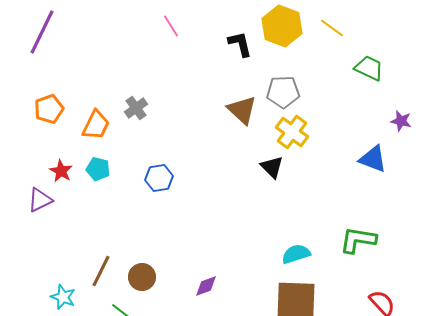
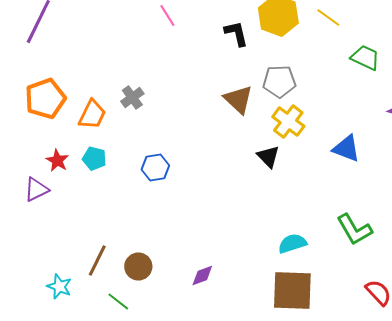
orange pentagon: (49, 109) -> (45, 98), size x1.4
blue triangle: (373, 159) -> (346, 148), moved
green L-shape: (358, 240) -> (354, 230), turned -129

